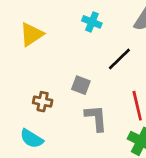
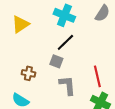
cyan cross: (92, 22) -> (64, 15), size x1.5
black line: (119, 59) -> (65, 42), moved

